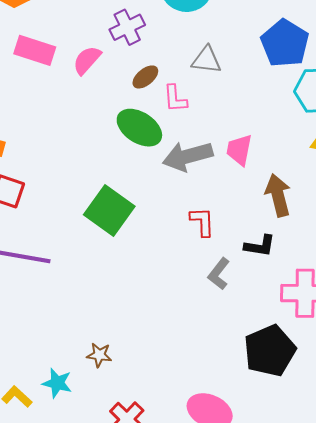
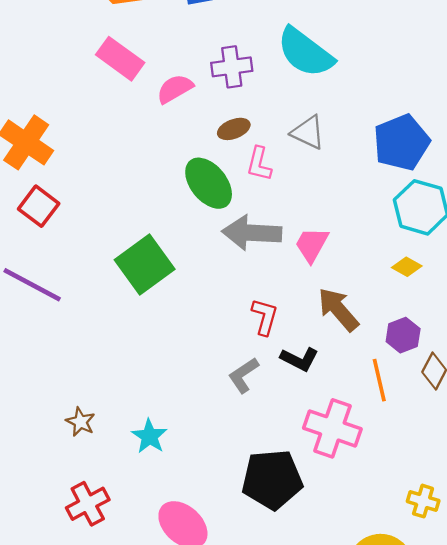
brown arrow: (278, 195) -> (338, 309), turned -45
red L-shape: (202, 222) -> (265, 317), moved
cyan star: (57, 383) -> (149, 436), moved

